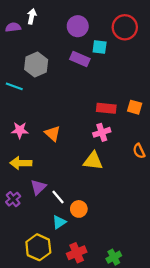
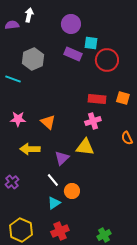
red circle: (125, 27) -> (107, 60), moved
yellow arrow: (21, 163) -> (30, 149), moved
purple triangle: (38, 187) -> (62, 158), moved
yellow hexagon: (38, 247) -> (21, 230), moved
red cross: (77, 253) -> (60, 231), moved

